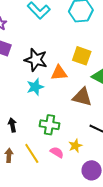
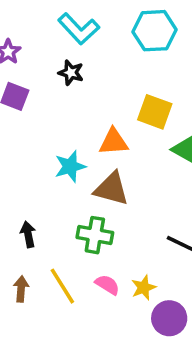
black star: (36, 60) -> (71, 73), moved, size x0.6
brown triangle: (82, 97) -> (111, 189), moved
yellow star: (75, 146) -> (144, 288), moved

